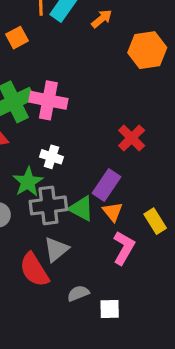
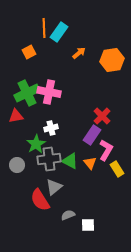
orange arrow: (102, 19) -> (79, 53), moved
white cross: (52, 157) -> (51, 128), turned -32
purple rectangle: (106, 185) -> (92, 135), moved
pink L-shape: (124, 248) -> (106, 150), moved

